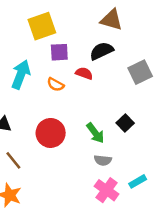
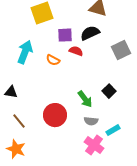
purple square: (59, 52) -> (65, 35), moved
red circle: (51, 133) -> (55, 115), moved
cyan rectangle: (138, 181) -> (113, 130), moved

